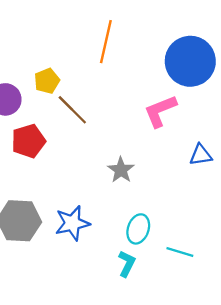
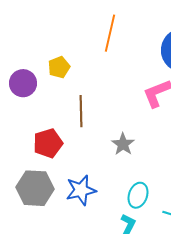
brown line: (72, 110) -> (81, 111), moved, turned 44
red pentagon: (28, 141) -> (48, 143), moved

